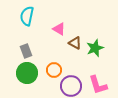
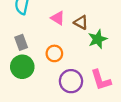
brown triangle: (75, 43) -> (81, 22), moved
orange circle: (54, 70) -> (54, 53), moved

